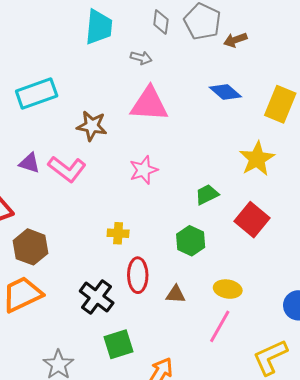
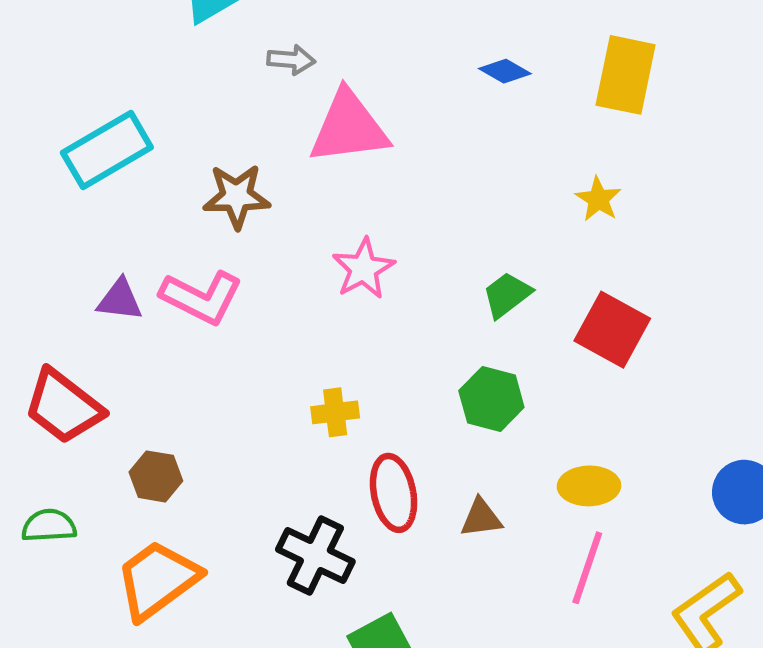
gray arrow: (141, 58) -> (291, 60), moved
blue diamond: (225, 92) -> (505, 71), size x0.7
yellow star: (257, 159) -> (598, 199), size x0.6
brown hexagon: (31, 247) -> (156, 476), size x0.7

